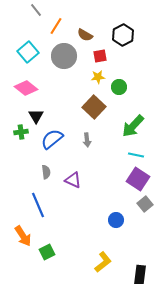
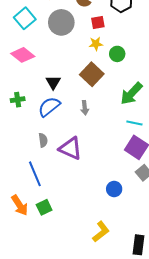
black triangle: (36, 116) -> (53, 82), moved
purple triangle: (73, 180) -> (70, 148), size x1.4
green square: (47, 252) -> (44, 207), moved

